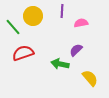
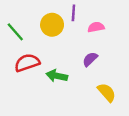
yellow circle: (33, 16) -> (52, 25), moved
green arrow: (60, 64) -> (57, 76), moved

